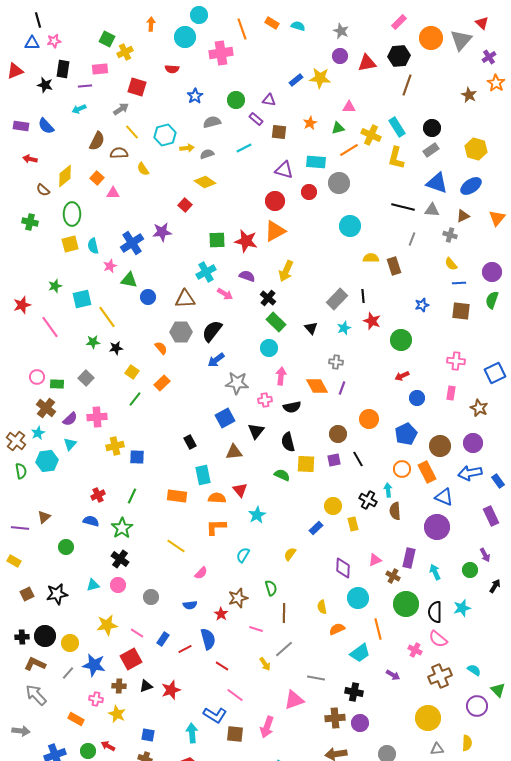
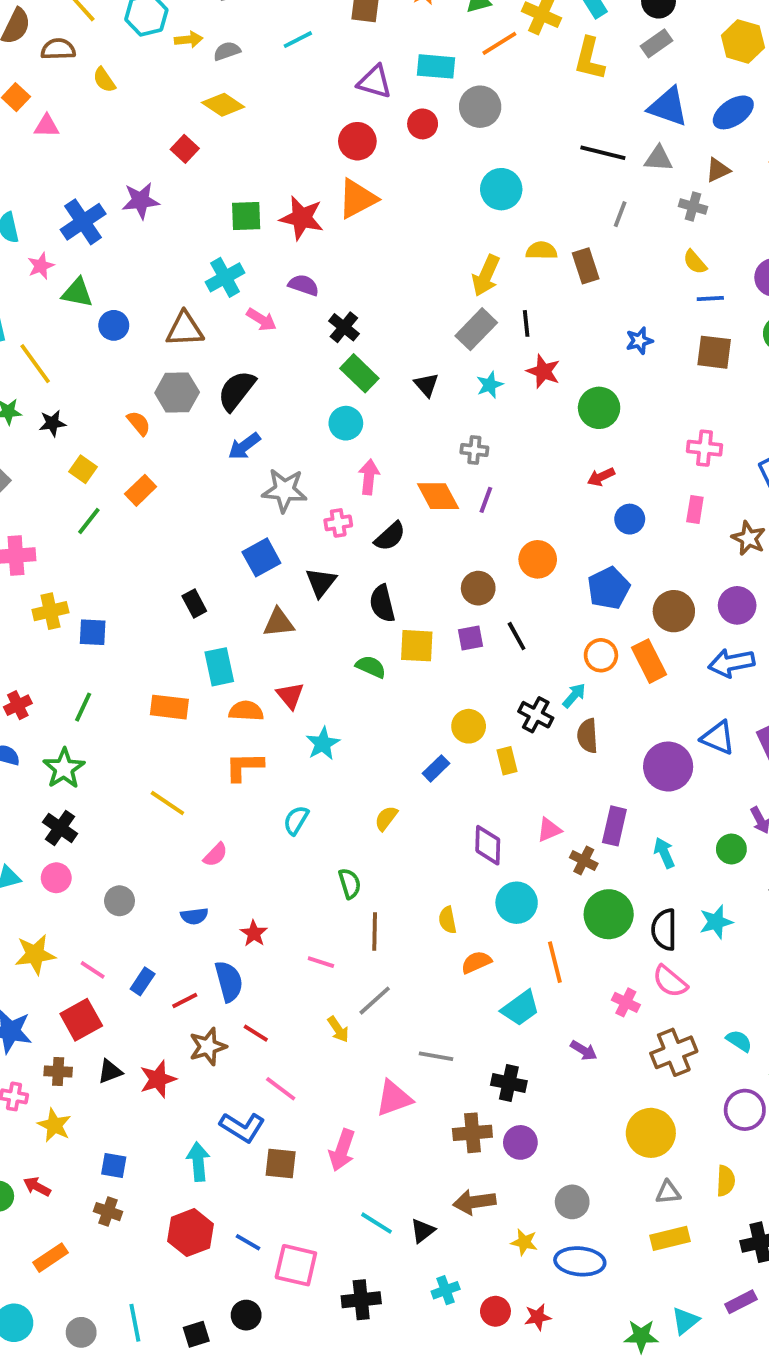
yellow arrow: (286, 271) -> (486, 275), moved
black semicircle: (292, 407) -> (390, 536), turned -30
cyan arrow: (388, 490) -> (574, 696), turned 48
blue triangle: (444, 497) -> (718, 738), moved
brown star: (238, 598) -> (208, 1047), moved

